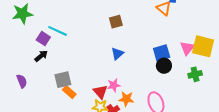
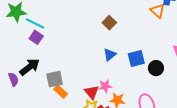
brown square: (116, 22) -> (109, 23), turned -32
cyan line: (58, 31) -> (35, 23), moved
blue square: (162, 53) -> (136, 59), moved
black arrow: (41, 56) -> (30, 67), moved, size x1.5

